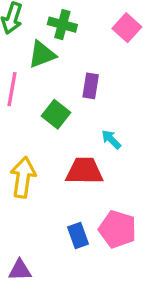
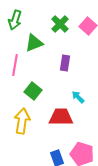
green cross: (62, 25) -> (60, 24), moved, turned 30
green square: (56, 114) -> (33, 91), moved

